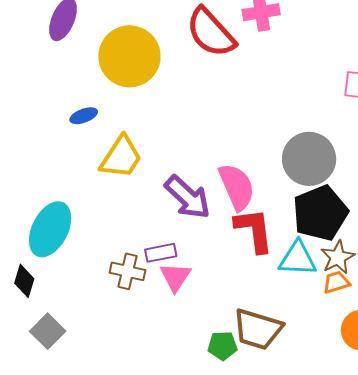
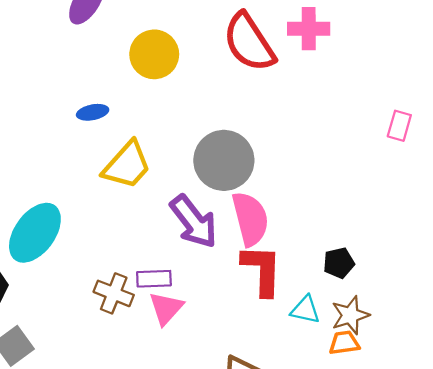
yellow circle: (129, 56) -> (154, 54), size x0.7
gray circle: (309, 159) -> (224, 160), moved
black pentagon: (320, 213) -> (339, 263), size x0.5
cyan triangle: (298, 259) -> (305, 310), size x0.7

